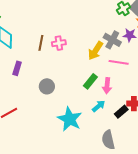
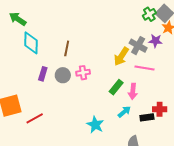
pink cross: (59, 43) -> (83, 73), moved
gray circle: (47, 86) -> (63, 75), moved
black rectangle: (121, 112) -> (147, 117), turned 32
cyan star: (70, 119) -> (95, 125), size x0.7

